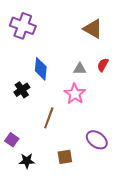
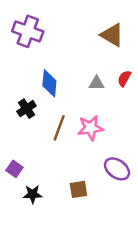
pink star: (75, 94) -> (90, 128), moved, turned 30
brown line: (49, 118) -> (59, 128), moved

